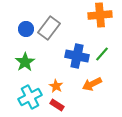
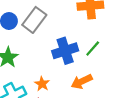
blue cross: (77, 56) -> (65, 51), turned -30

